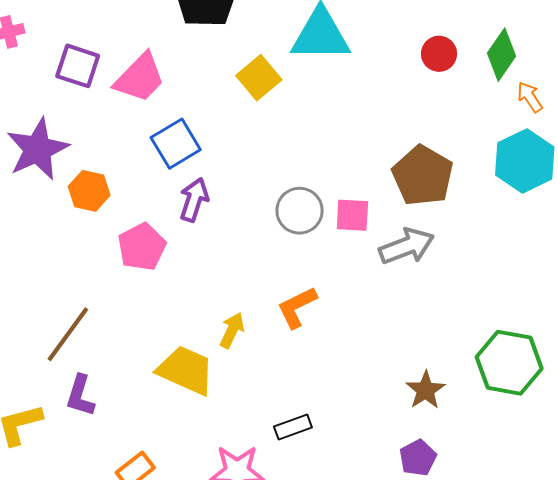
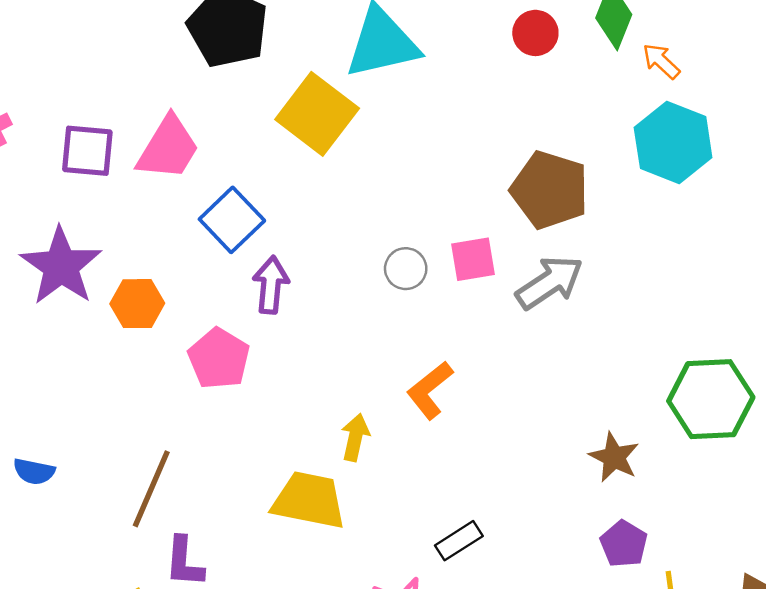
yellow square: (259, 78) -> (317, 114), size x1.4
gray circle: (300, 211) -> (406, 269), size x0.7

